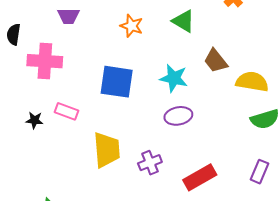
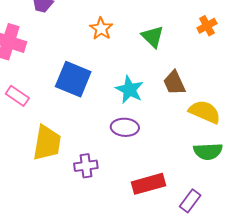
red rectangle: (200, 177) -> (149, 184), moved

